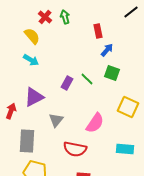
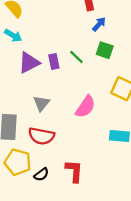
purple rectangle: (67, 83) -> (54, 61), turned -40
purple triangle: (34, 97) -> (29, 63), moved
red semicircle: (75, 149) -> (41, 136), moved

